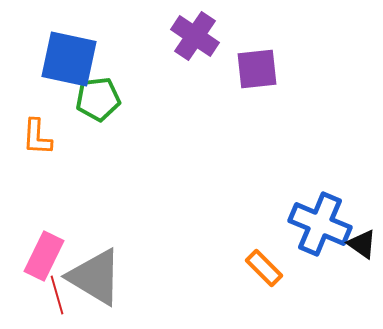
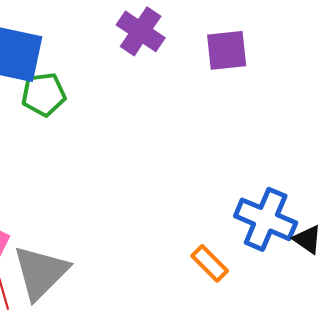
purple square: (257, 69) -> (227, 50), moved
gray triangle: (95, 277) -> (41, 272), turned 44

